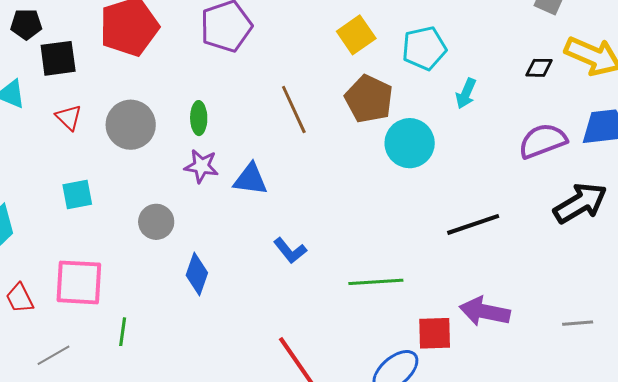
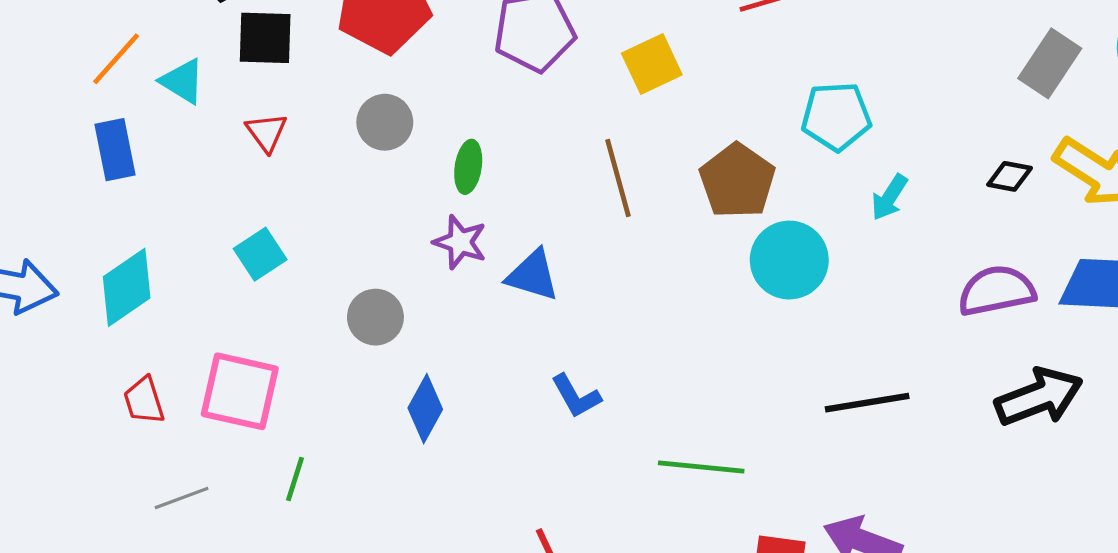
yellow square: (356, 35) -> (652, 64), moved
gray circle: (131, 125) -> (385, 122), moved, size x0.7
cyan square: (77, 194) -> (260, 254), turned -32

